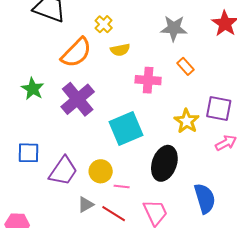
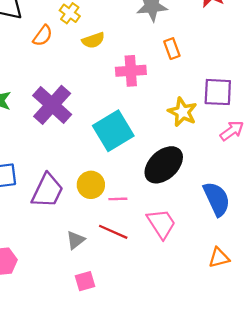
orange semicircle: (76, 53) -> (43, 36), moved, size x0.6
orange rectangle: (185, 66) -> (172, 49), turned 30
black ellipse: (164, 163) -> (164, 165), turned 36
gray triangle: (86, 205) -> (76, 240), moved

